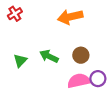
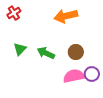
green triangle: (20, 61) -> (20, 49), moved

